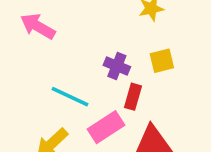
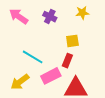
yellow square: (162, 61) -> (72, 41), moved
purple cross: (117, 66) -> (50, 17), moved

